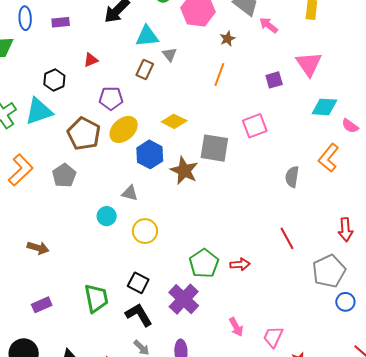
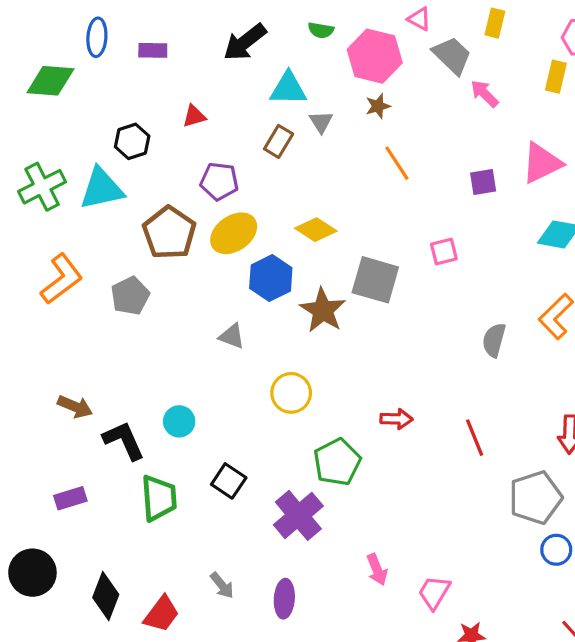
brown star: (227, 39) -> (378, 106), moved
pink triangle: (309, 64) -> (542, 163), turned 32
orange line: (219, 74) -> (397, 163), turned -60
pink square: (255, 126) -> (444, 252), size x0.7
cyan circle: (107, 216) -> (179, 421), moved
yellow circle: (145, 231) -> (291, 393), moved
red arrow: (240, 264) -> (396, 419), moved
black L-shape: (139, 315) -> (124, 440), moved

